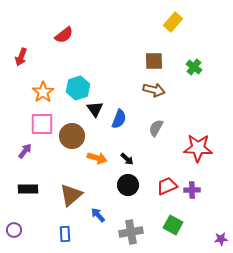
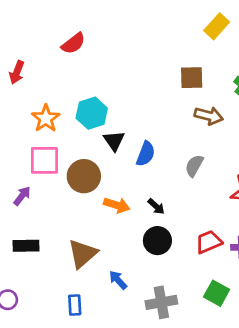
brown arrow: (154, 90) -> (209, 116), moved

